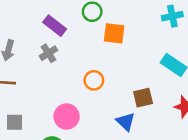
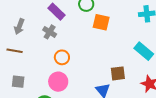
gray cross: (48, 53) -> (50, 32), turned -32
orange circle: (94, 80) -> (62, 57), moved

